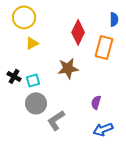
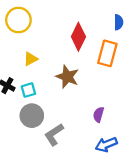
yellow triangle: (32, 43) -> (31, 59), moved
brown star: (68, 68) -> (67, 77), turned 30

